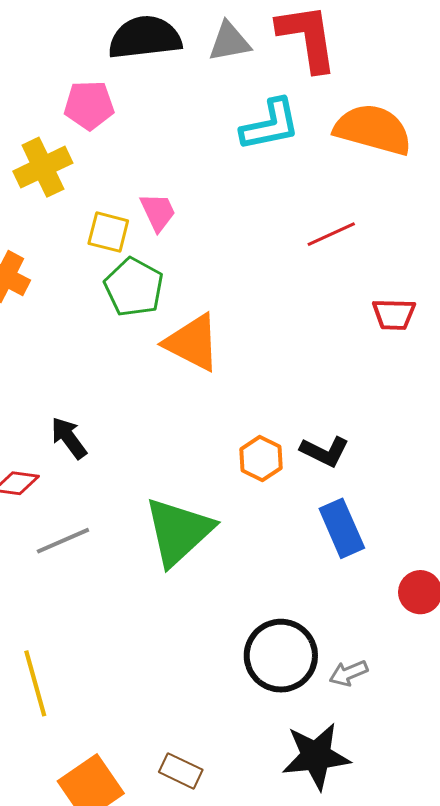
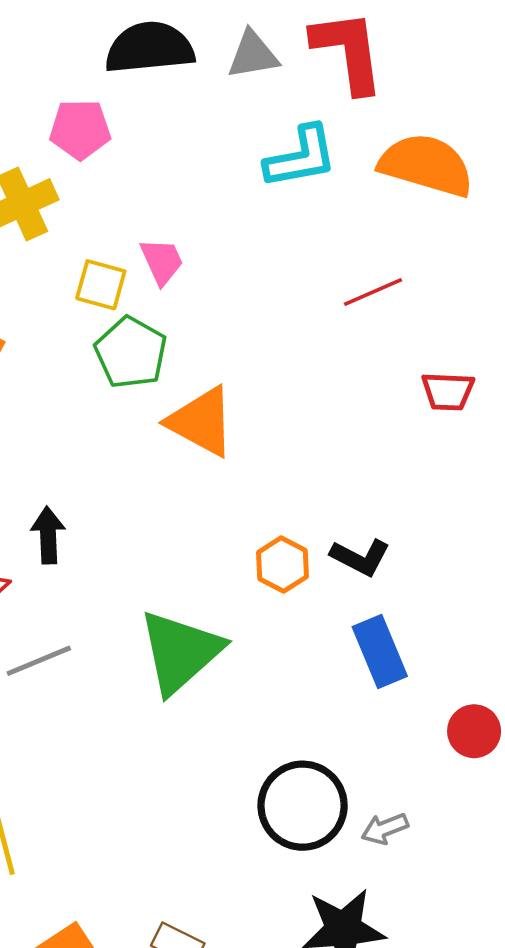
black arrow: (69, 438) -> (48, 535), turned 33

